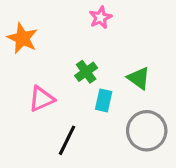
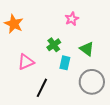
pink star: (100, 18) -> (72, 19), moved

